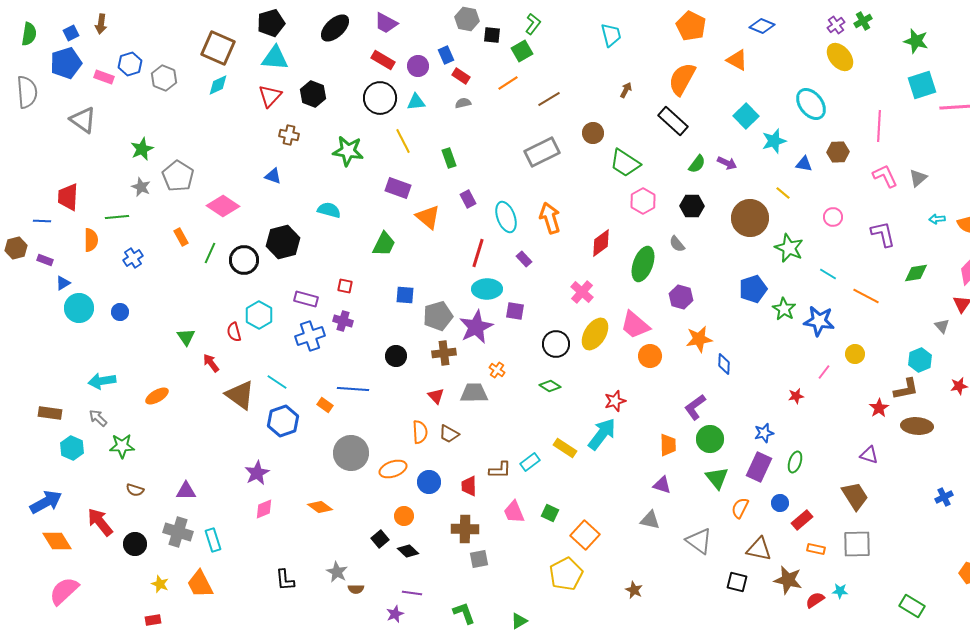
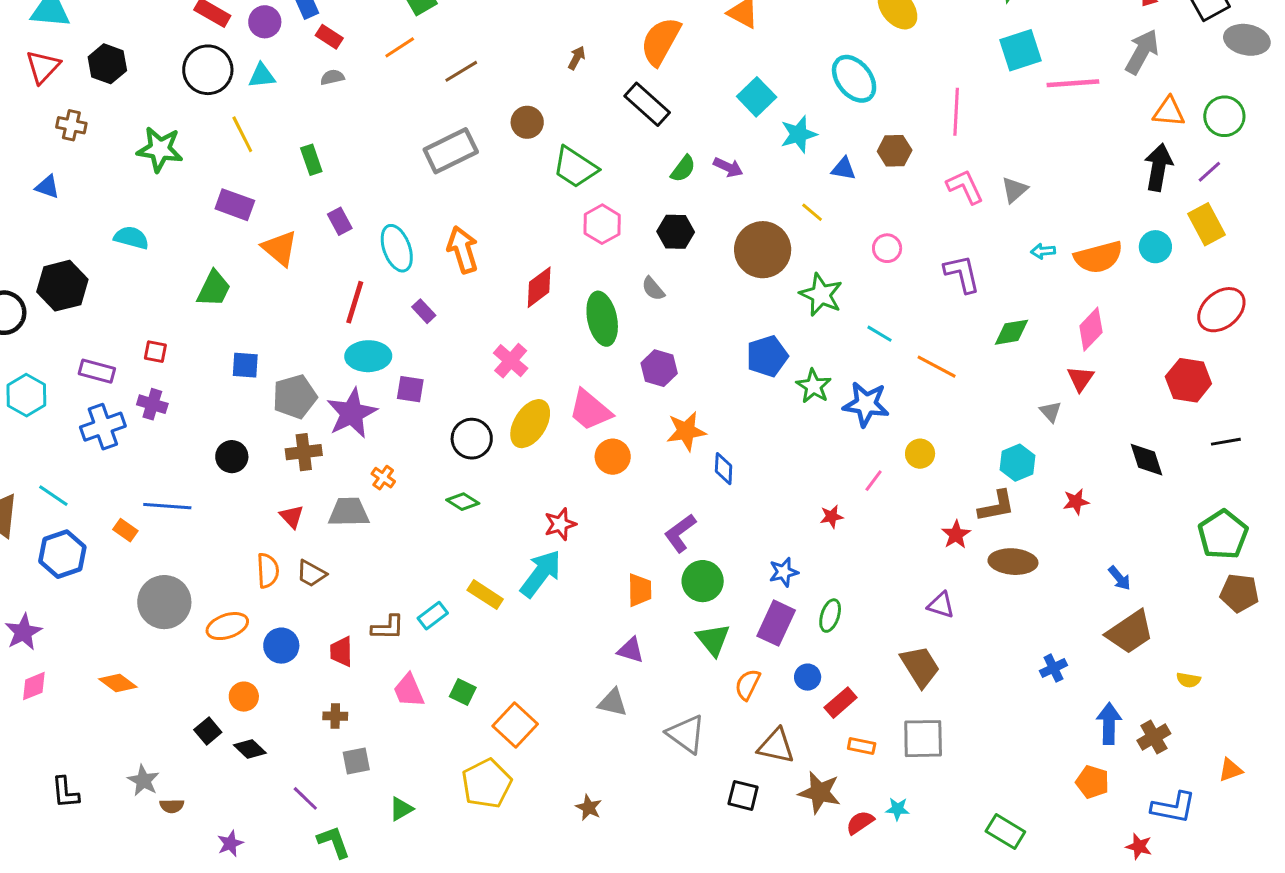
green ellipse: (643, 264) -> (602, 319), turned -32
brown cross: (465, 529) -> (335, 716), size x0.6
purple line: (412, 593) -> (305, 798), moved, turned 36
green triangle: (519, 621) -> (401, 809), moved

